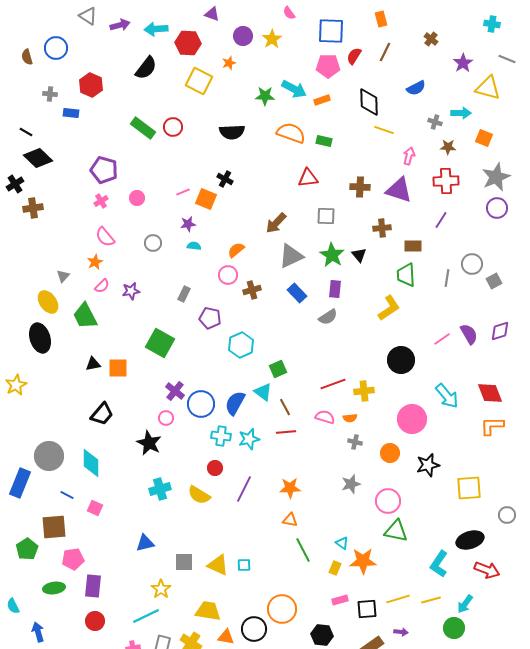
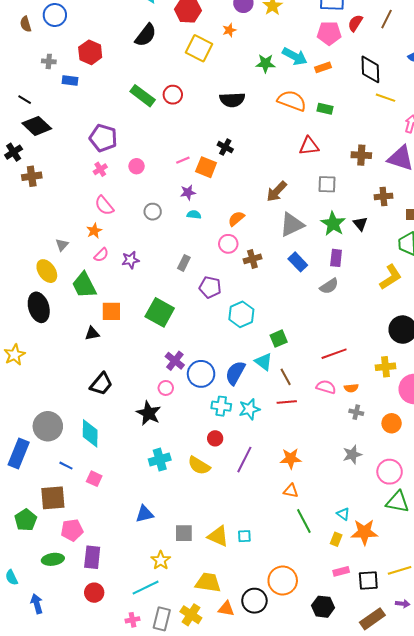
orange square: (118, 368) -> (111, 311), moved
yellow cross: (364, 391) -> (385, 367), moved

